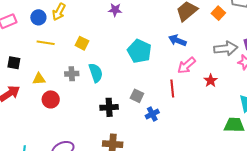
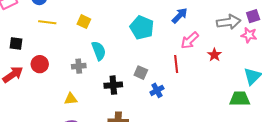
blue arrow: (177, 40) -> (180, 16), turned 114
gray cross: (72, 74) -> (79, 66), moved
yellow triangle: (39, 79) -> (71, 99), moved
red circle: (51, 99) -> (40, 64), moved

